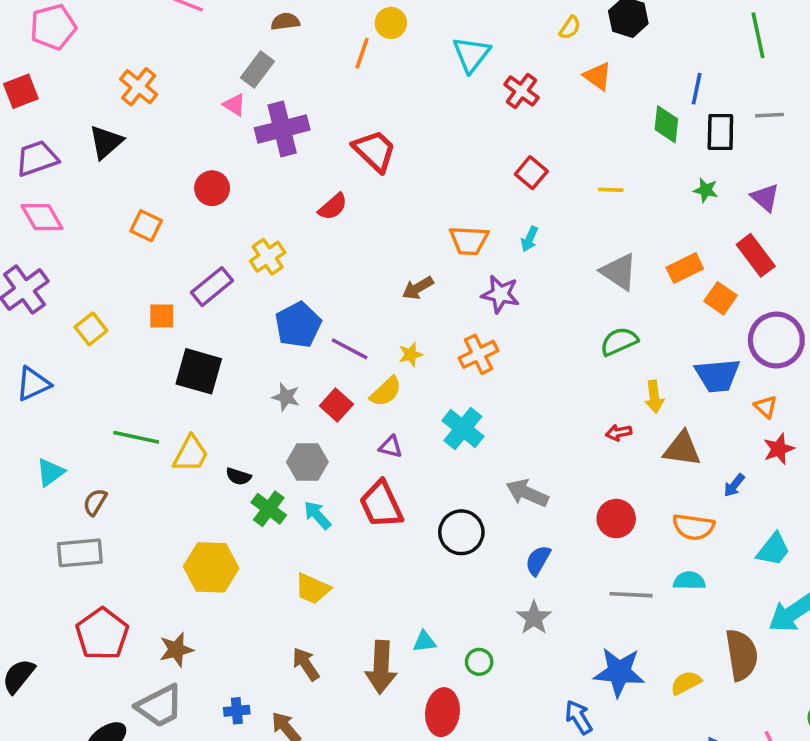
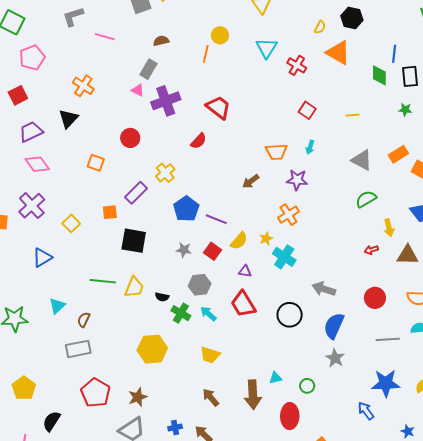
orange triangle: (598, 76) -> (338, 53), size x1.5
yellow star: (411, 354) -> (266, 239), moved
blue semicircle: (538, 560) -> (334, 326), size x1.5

